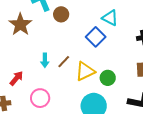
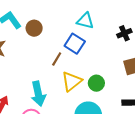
cyan arrow: (45, 60) -> (38, 94), moved, size x1.6
brown line: (64, 62) -> (57, 59), moved

